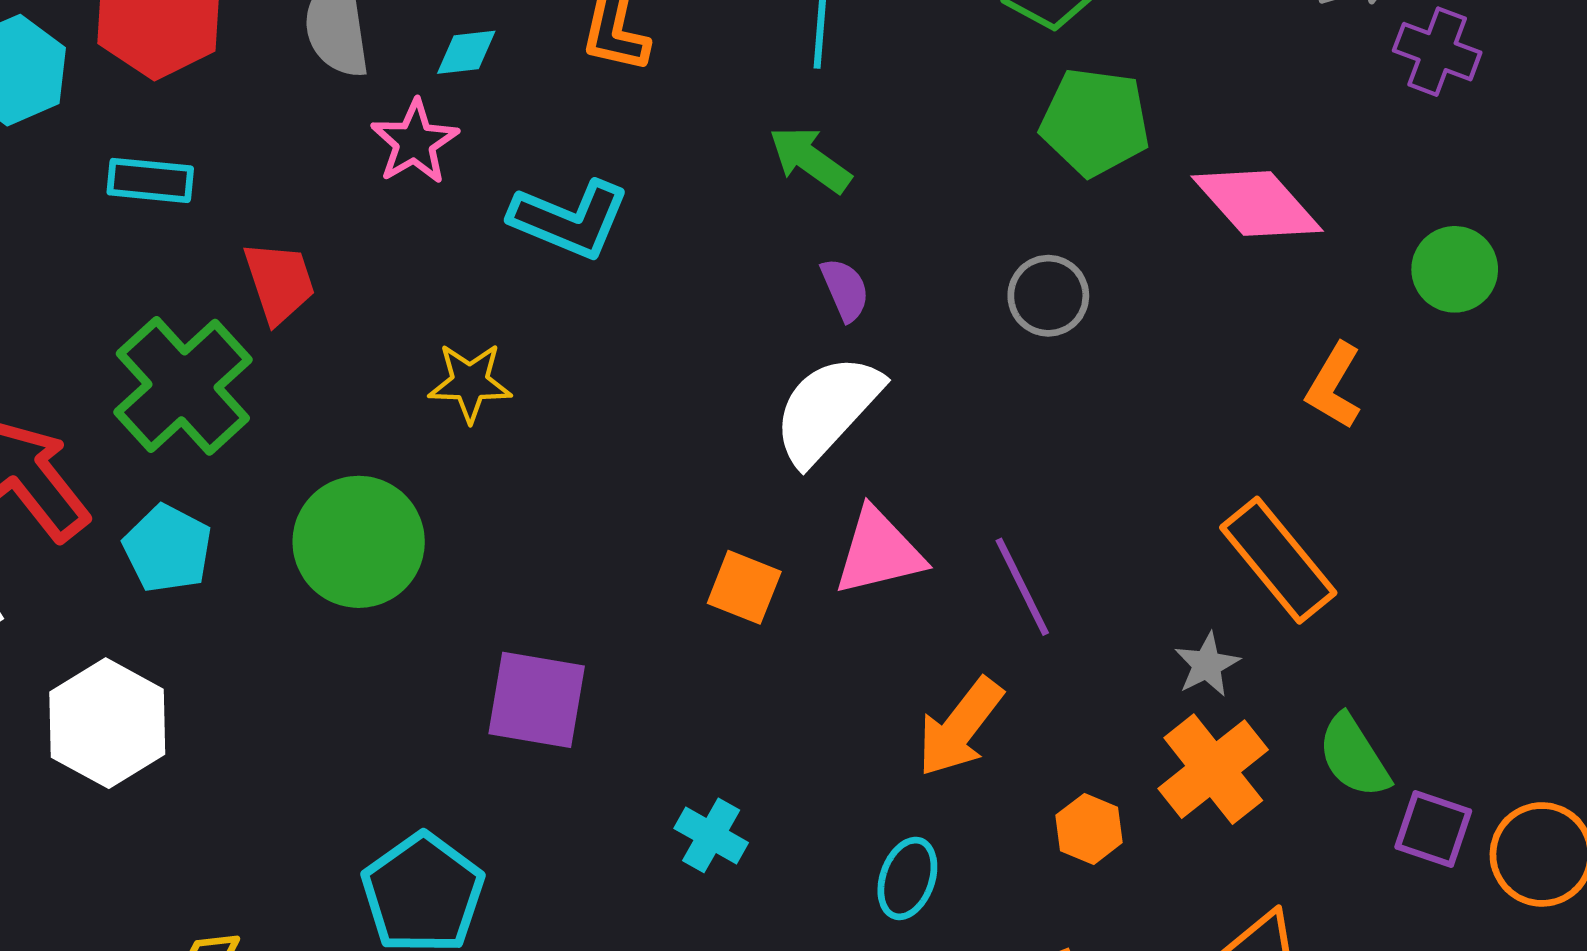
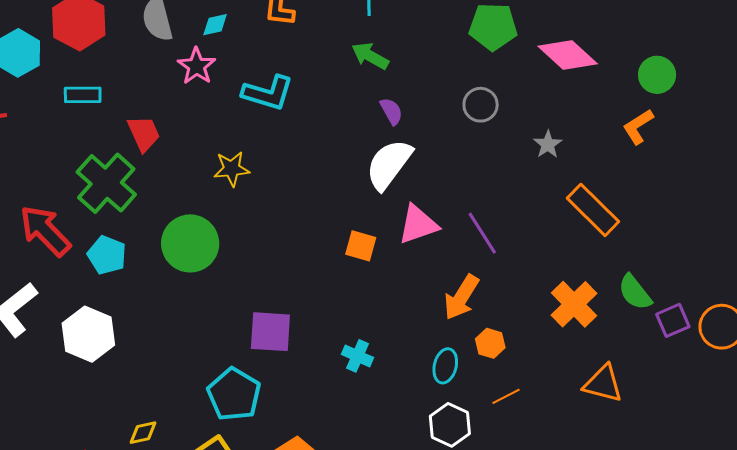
orange L-shape: (1334, 386) -> (638, 127), moved, turned 33
gray star: (1207, 665) -> (548, 144), moved
purple square: (537, 700) -> (270, 332), moved
orange hexagon: (1089, 829) -> (490, 343), moved
purple square: (1433, 829) -> (673, 320), turned -36

